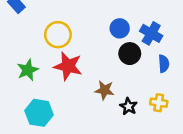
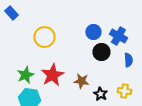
red star: (68, 66) -> (52, 75), moved, turned 30
green star: (28, 70) -> (25, 75), moved

